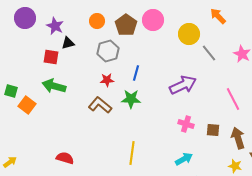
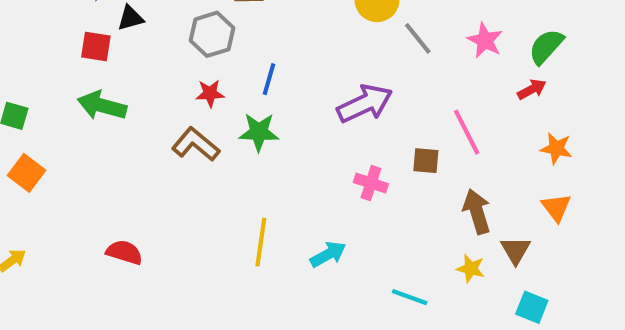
orange square: (27, 105) -> (27, 173), moved
brown square: (213, 130) -> (426, 161), moved
cyan arrow: (184, 159) -> (328, 254), moved

